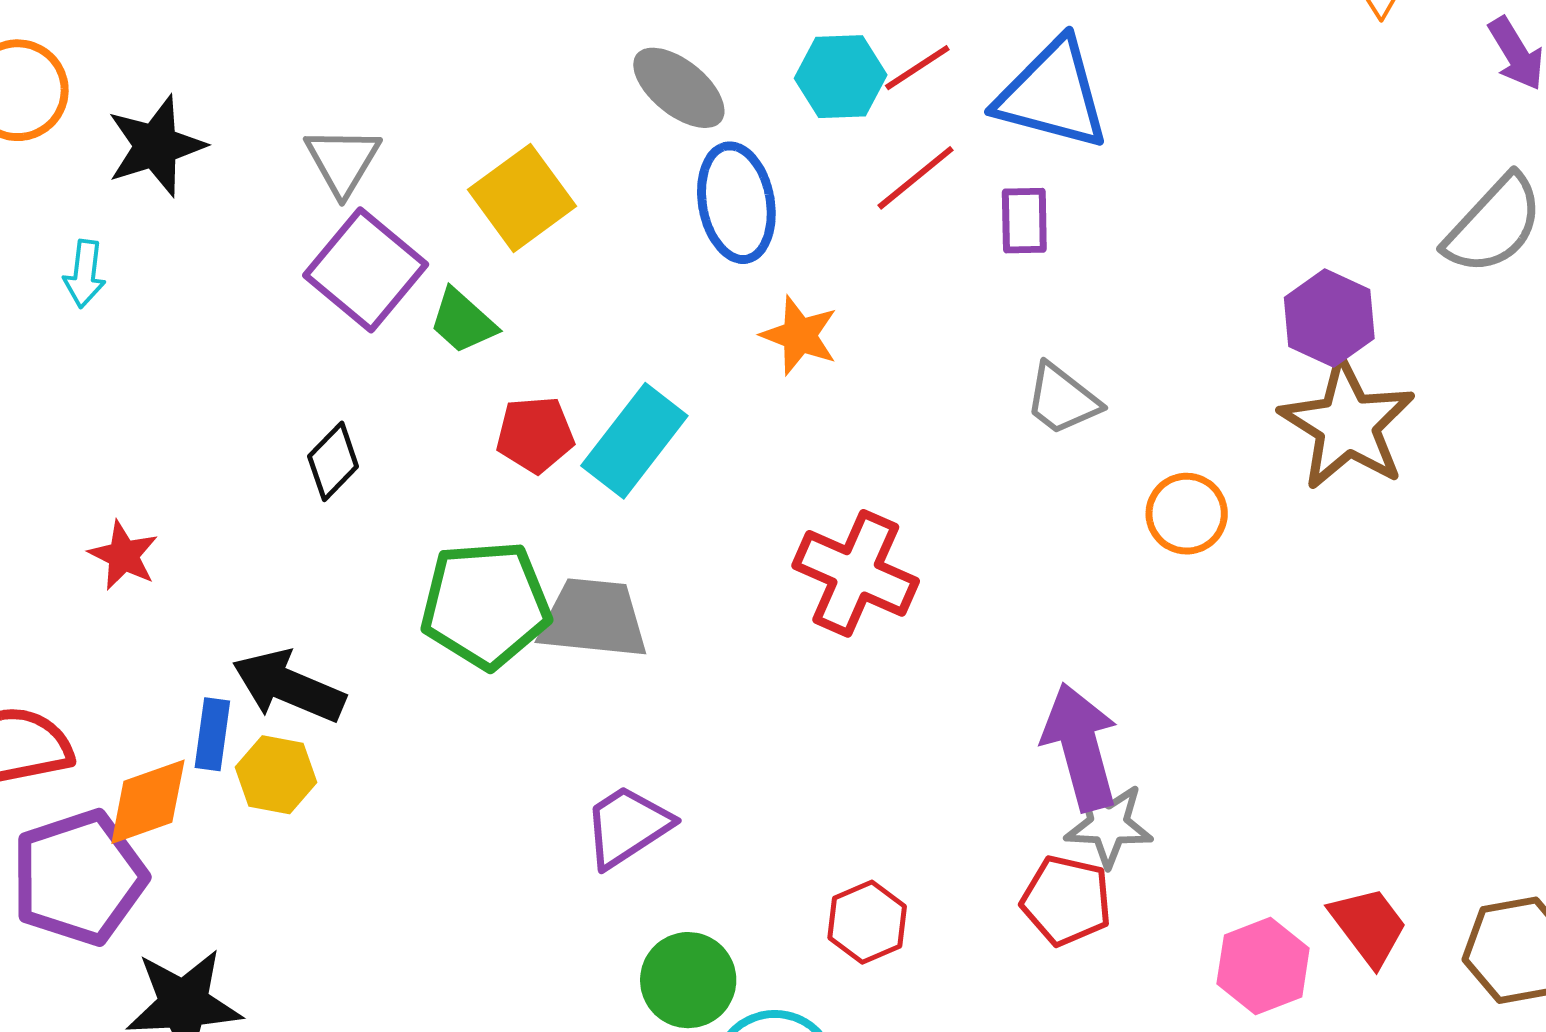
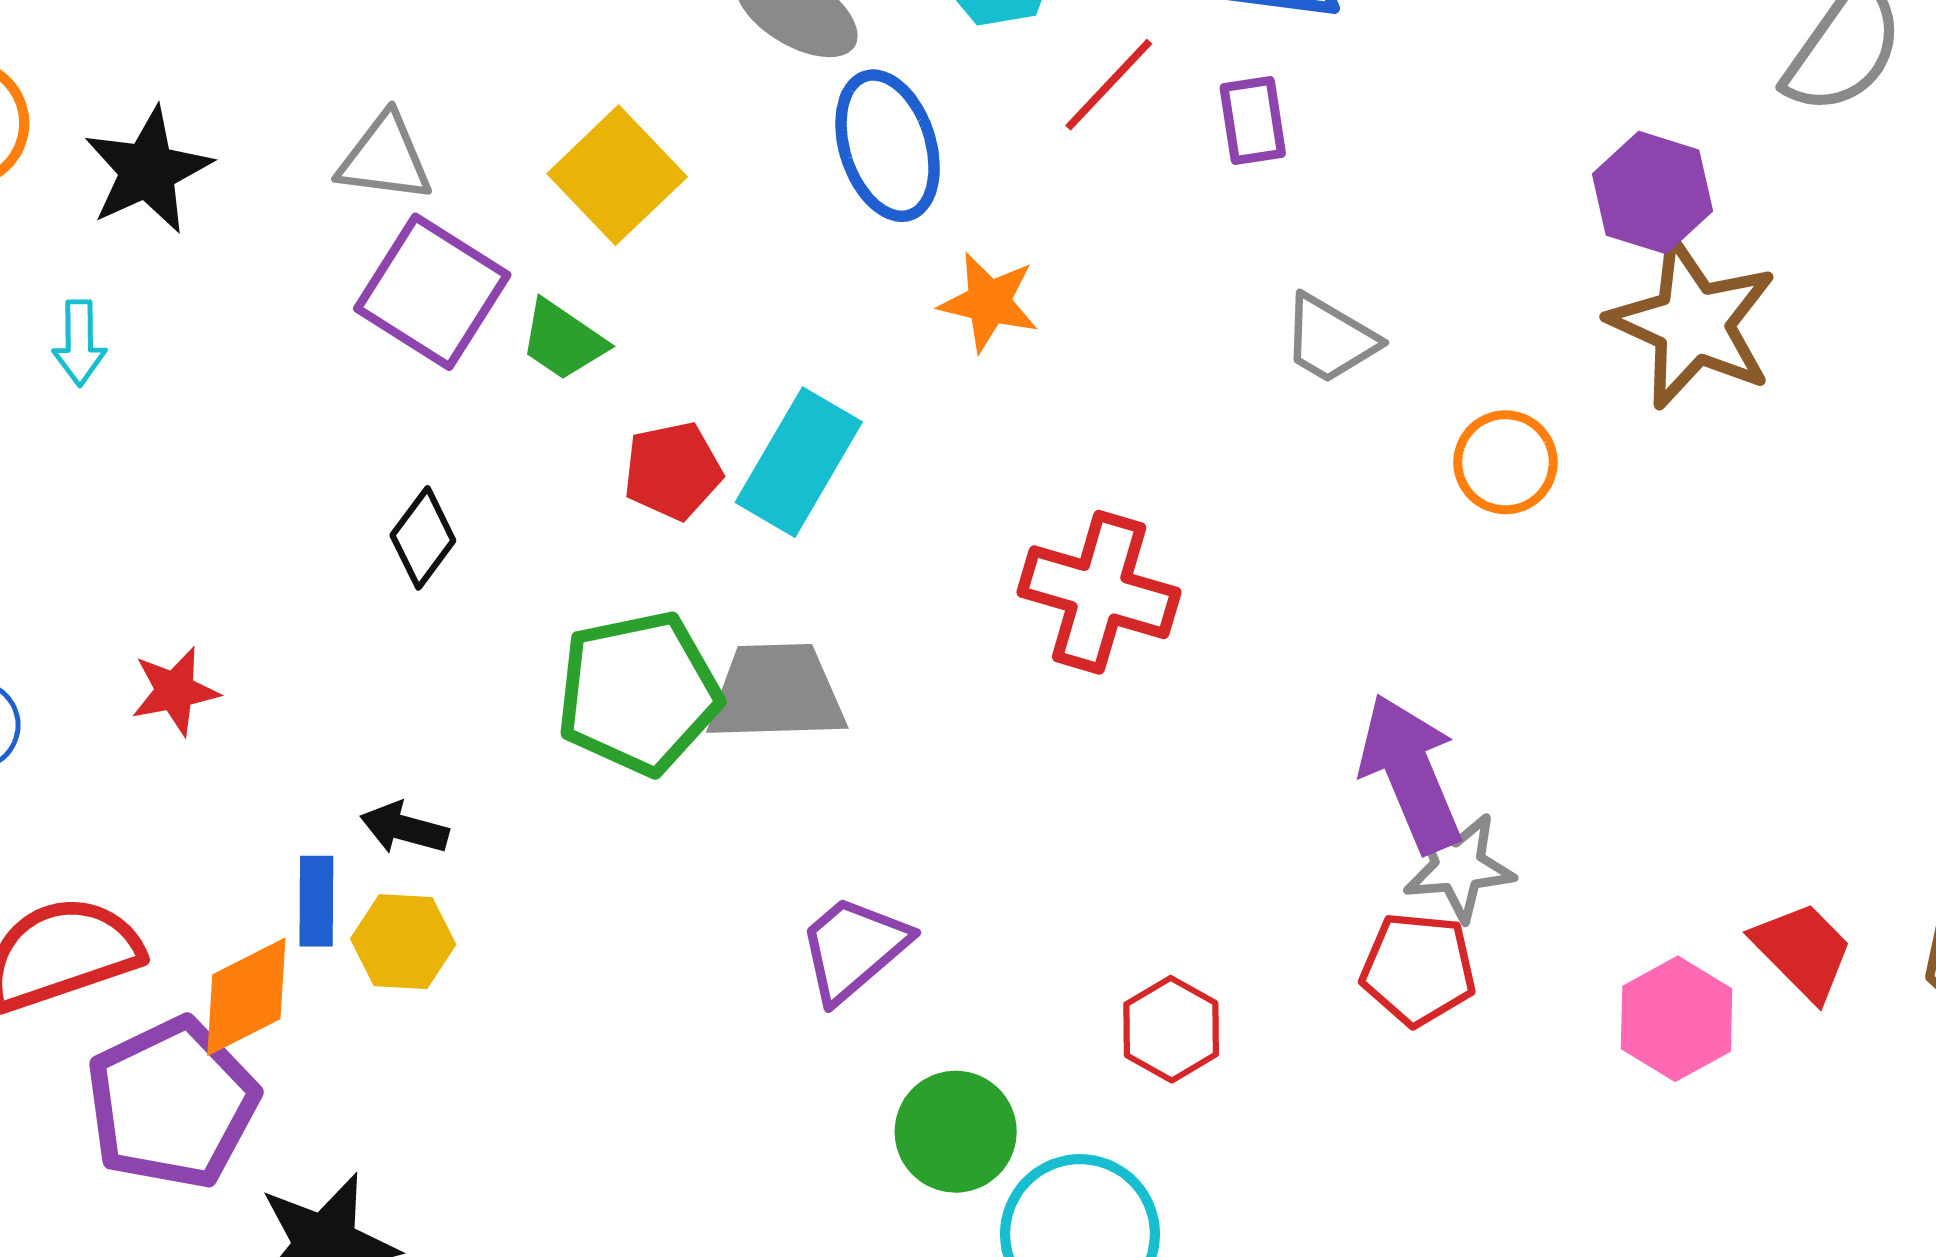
gray triangle: (342, 161) -> (385, 158), turned -46
red star: (123, 555) -> (175, 691), turned -30
black arrow: (289, 686) -> (404, 828), size x0.6

